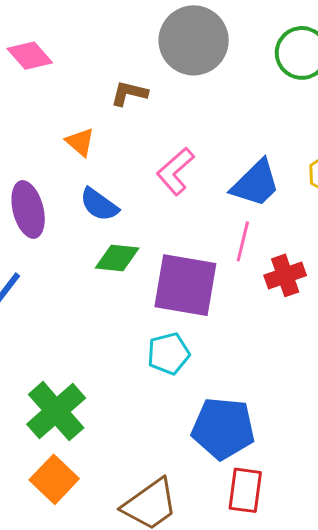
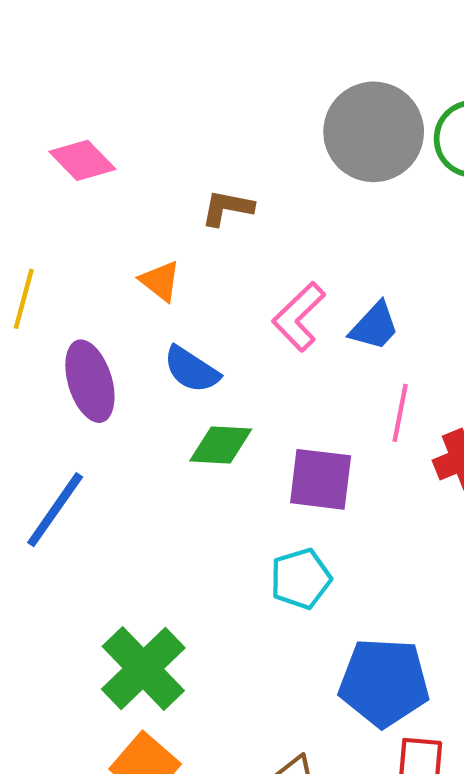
gray circle: (194, 40) -> (374, 132), moved
blue trapezoid: (256, 183) -> (374, 326), moved, size x0.7
purple square: (185, 285) -> (321, 479), size x0.7

